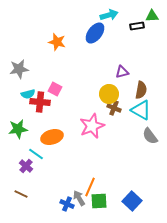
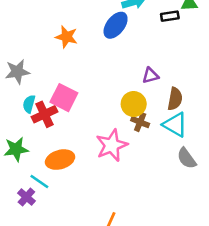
pink square: (55, 89) -> (64, 98), size x1.5
cyan semicircle: (28, 94) -> (29, 104), turned 120
red cross: (40, 102) -> (45, 114), turned -30

